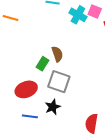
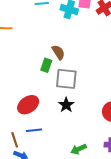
red ellipse: (26, 89) -> (28, 105), moved
blue line: (30, 116) -> (34, 130), moved

